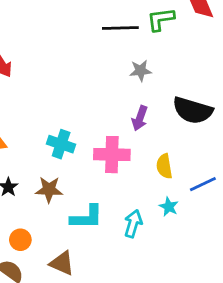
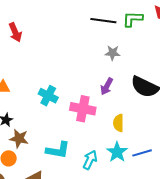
blue line: (203, 184) -> (142, 153), moved
brown star: (49, 189) -> (19, 138), moved
cyan star: (169, 207) -> (117, 152), size x1.5

